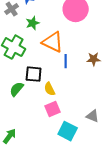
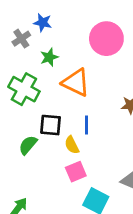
blue line: (66, 61) -> (86, 125), moved

